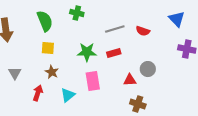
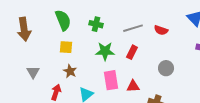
green cross: (77, 13) -> (96, 24), moved
red rectangle: (114, 53) -> (132, 52), turned -48
red triangle: (130, 80) -> (133, 86), moved

